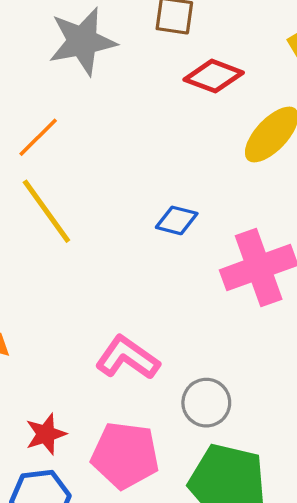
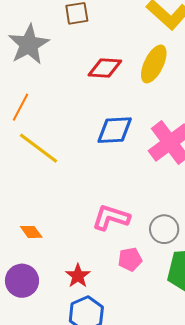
red diamond: (214, 76) -> (105, 68), moved
blue diamond: (177, 220) -> (115, 130), size x1.5
pink pentagon: (125, 455) -> (130, 259), moved, size x0.6

